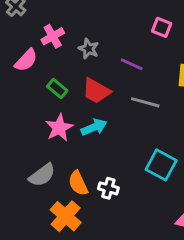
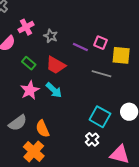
pink square: (162, 27) -> (101, 43), moved
gray line: (145, 102) -> (101, 74), moved
cyan arrow: (94, 127) -> (54, 90), turned 66
white cross: (108, 188) -> (92, 139), moved, turned 32

